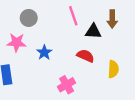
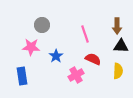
pink line: (73, 16) -> (85, 34), moved
black triangle: (93, 31) -> (121, 46), moved
pink cross: (67, 85) -> (76, 75), moved

